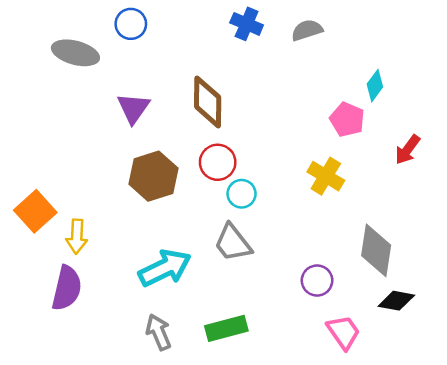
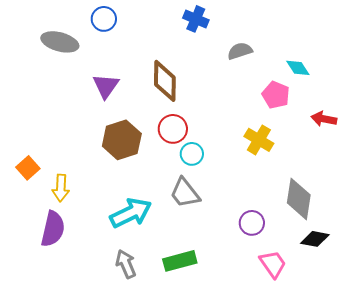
gray semicircle: (307, 30) -> (240, 51), moved
cyan diamond: (375, 86) -> (298, 68), turned -70
red arrow: (408, 150) -> (324, 119), turned 65
orange square: (35, 211) -> (28, 168), size x0.7

